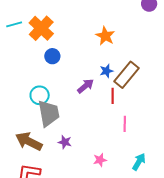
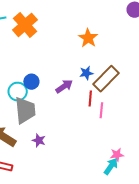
blue circle: (52, 56) -> (31, 82), moved
pink line: (125, 124) -> (101, 110), moved
pink star: (100, 160) -> (117, 155), moved

